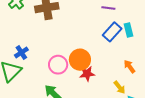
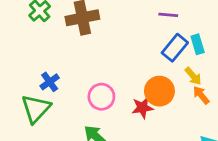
orange circle: (80, 60) -> (159, 91), moved
yellow arrow: (120, 87) -> (193, 76), moved

